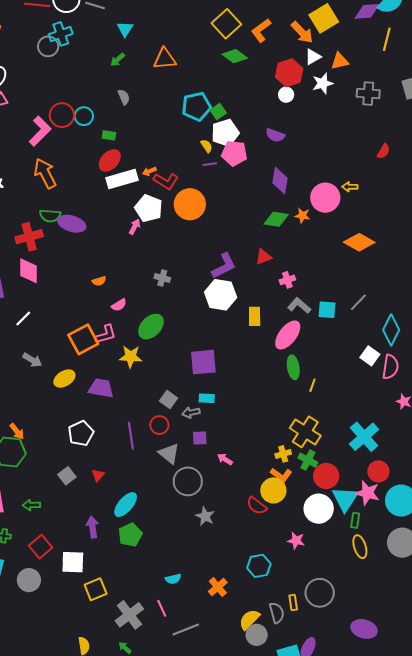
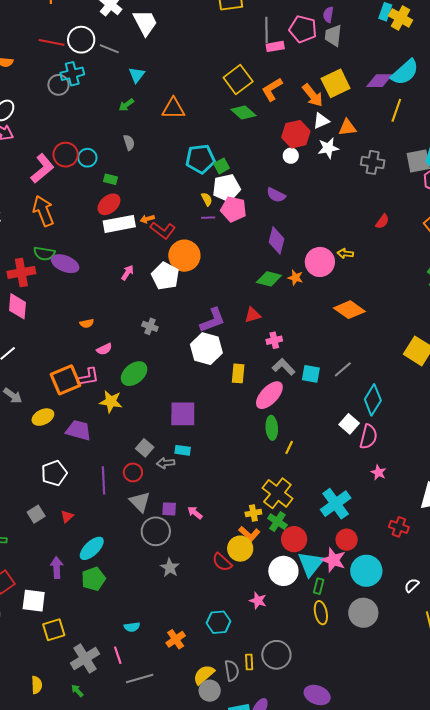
white pentagon: (149, 208) -> (165, 276), moved
purple square: (200, 438) -> (169, 509), moved

